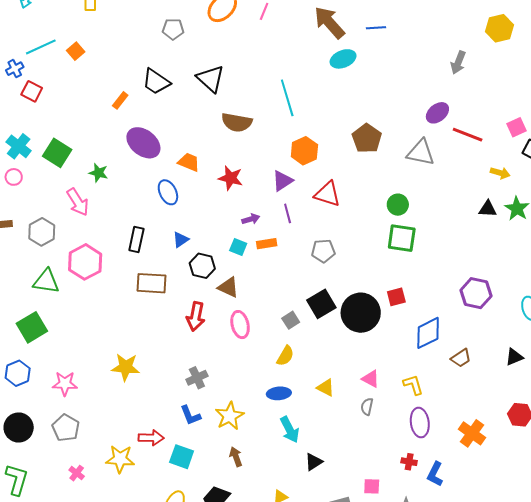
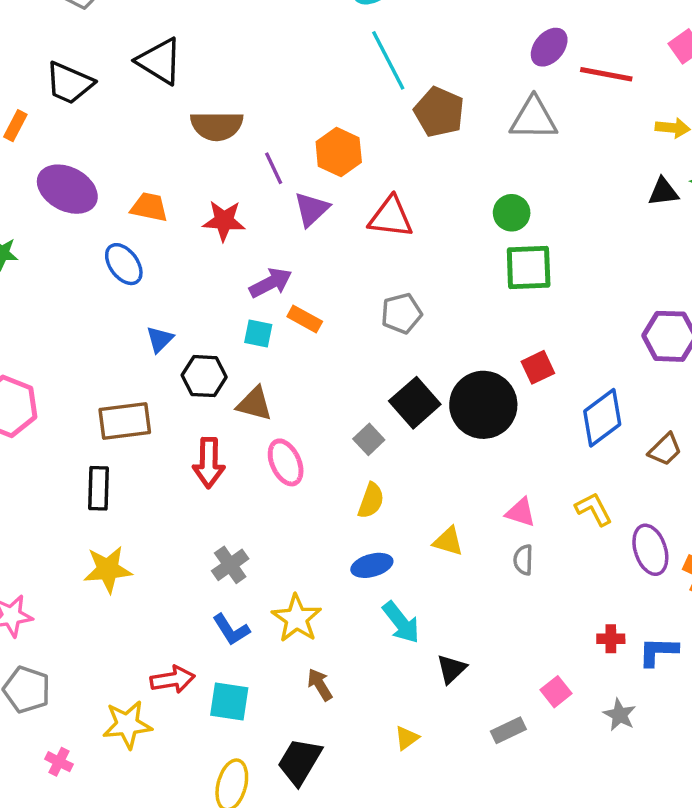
cyan line: (287, 98) -> (388, 60), moved
purple line: (288, 213) -> (274, 168), moved
purple arrow: (251, 219) -> (271, 283), size x1.4
black rectangle: (136, 240) -> (99, 488), moved
orange rectangle: (267, 244) -> (305, 319), turned 48
purple ellipse: (420, 423) -> (650, 550), moved
blue L-shape: (435, 474) -> (658, 651), turned 75
pink square: (372, 486) -> (556, 692), turned -30

